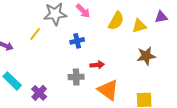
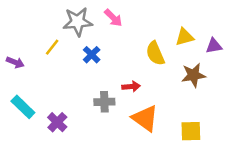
purple triangle: (161, 17) -> (214, 46), moved
yellow semicircle: (116, 21) -> (155, 53), moved, turned 126
blue cross: (77, 41) -> (92, 55), moved, turned -32

